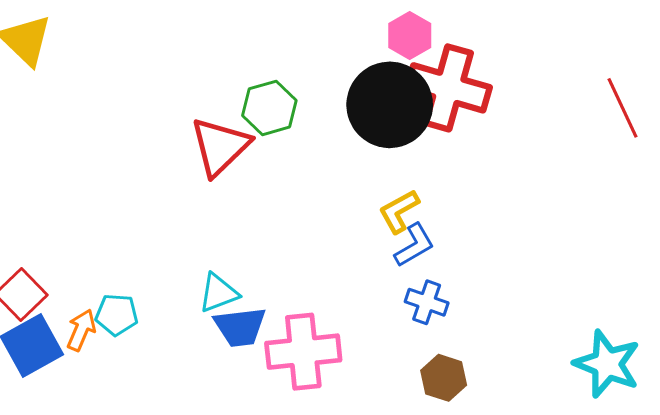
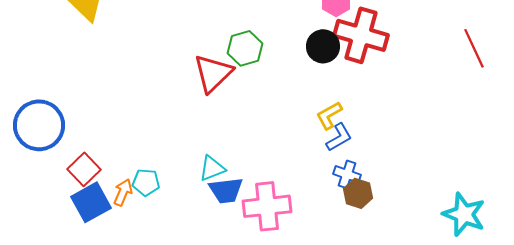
black circle: (390, 105) -> (323, 46), size x0.6
brown hexagon: (444, 378) -> (358, 193), moved

